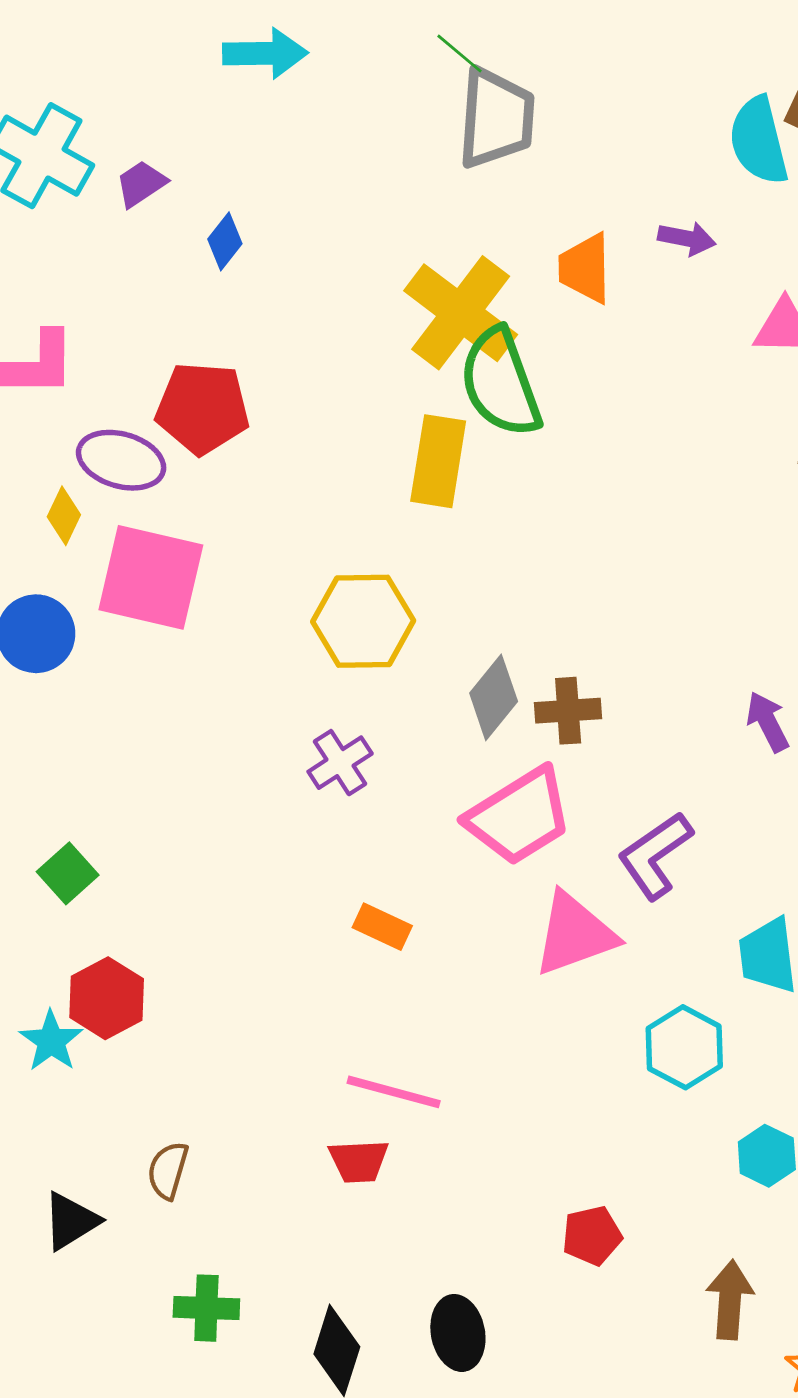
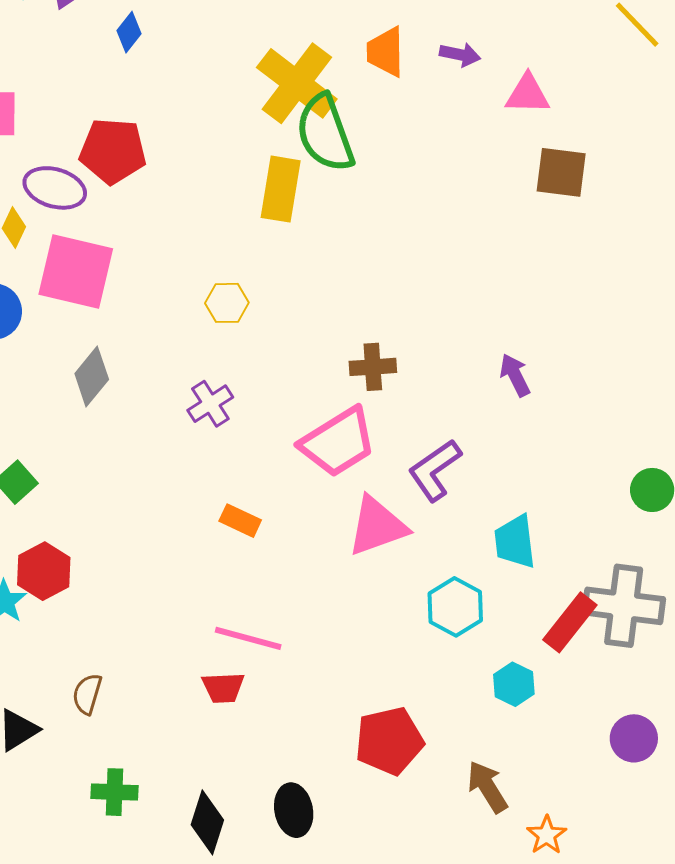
purple arrow: (687, 238) -> (460, 55), moved
yellow hexagon: (363, 621) -> (227, 303), size x0.6
gray diamond: (494, 697) -> (92, 376), moved
red pentagon: (592, 1236) -> (389, 741), size x1.6
brown arrow: (730, 1300) -> (487, 787), turned -36

